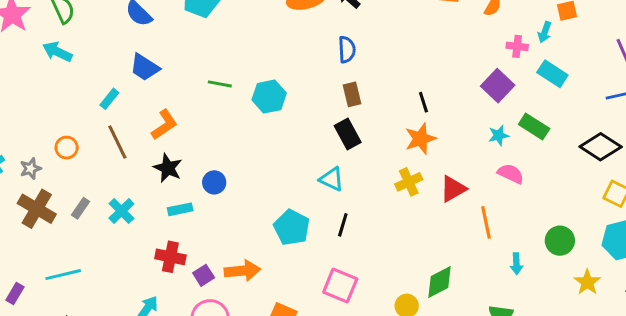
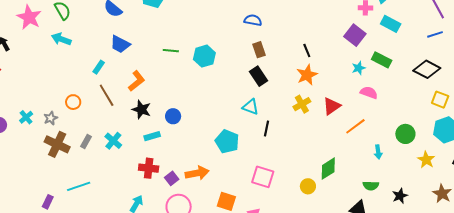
blue semicircle: (347, 50) -> (253, 20), turned -72
orange line: (486, 222) -> (355, 126), turned 70
black line: (343, 225) -> (267, 129), moved

